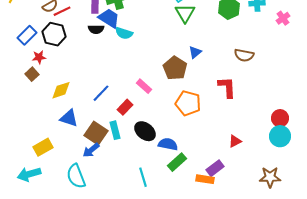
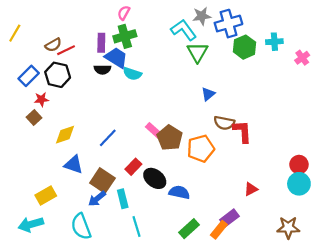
brown semicircle: (244, 55) -> (224, 123), moved
brown pentagon: (175, 68) -> (170, 138), moved
orange pentagon: (188, 103) -> (201, 149), turned -30
red rectangle: (125, 107) -> (133, 167), moved
cyan rectangle: (115, 130) -> (123, 199), moved
green rectangle: (177, 162) -> (189, 229), moved
cyan line: (143, 177) -> (137, 227), moved
orange rectangle: (205, 179) -> (219, 230), turned -60

